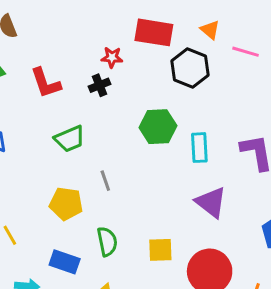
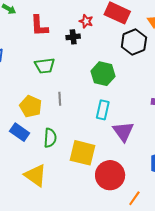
cyan rectangle: (199, 148) -> (103, 110), moved
yellow square: (160, 250) -> (83, 153), size x1.5
blue rectangle: (65, 262) -> (20, 132), moved

